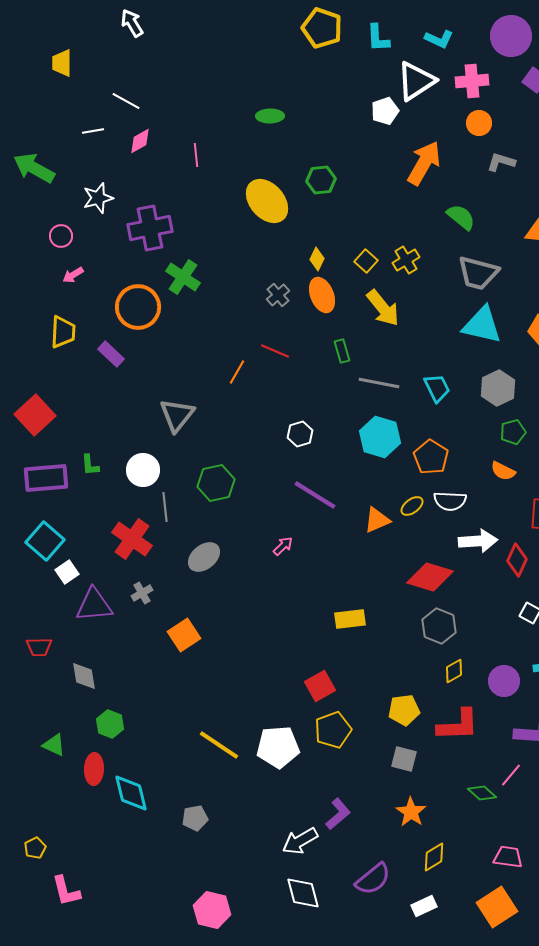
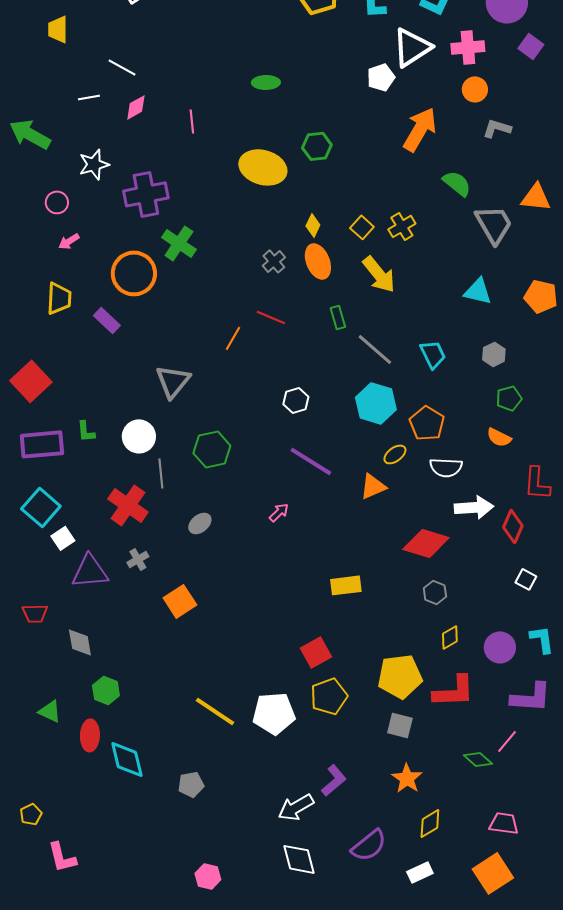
yellow ellipse: (267, 201) -> (263, 167), turned -33
gray trapezoid: (478, 273) -> (494, 224), moved, turned -135
cyan triangle: (482, 325) -> (478, 291), size x0.7
gray line: (379, 383) -> (375, 349), turned 30
gray hexagon: (498, 388) -> (494, 354), size x0.7
yellow ellipse: (412, 506) -> (395, 454), moved
gray ellipse: (204, 557) -> (200, 523), size x0.7
gray hexagon: (439, 626) -> (435, 592), size x0.7
yellow pentagon: (404, 710) -> (400, 676), size x1.4
pink hexagon: (212, 910) -> (208, 876), size x0.7

